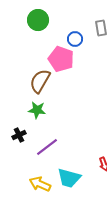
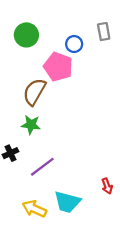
green circle: (38, 20) -> (26, 35), moved

